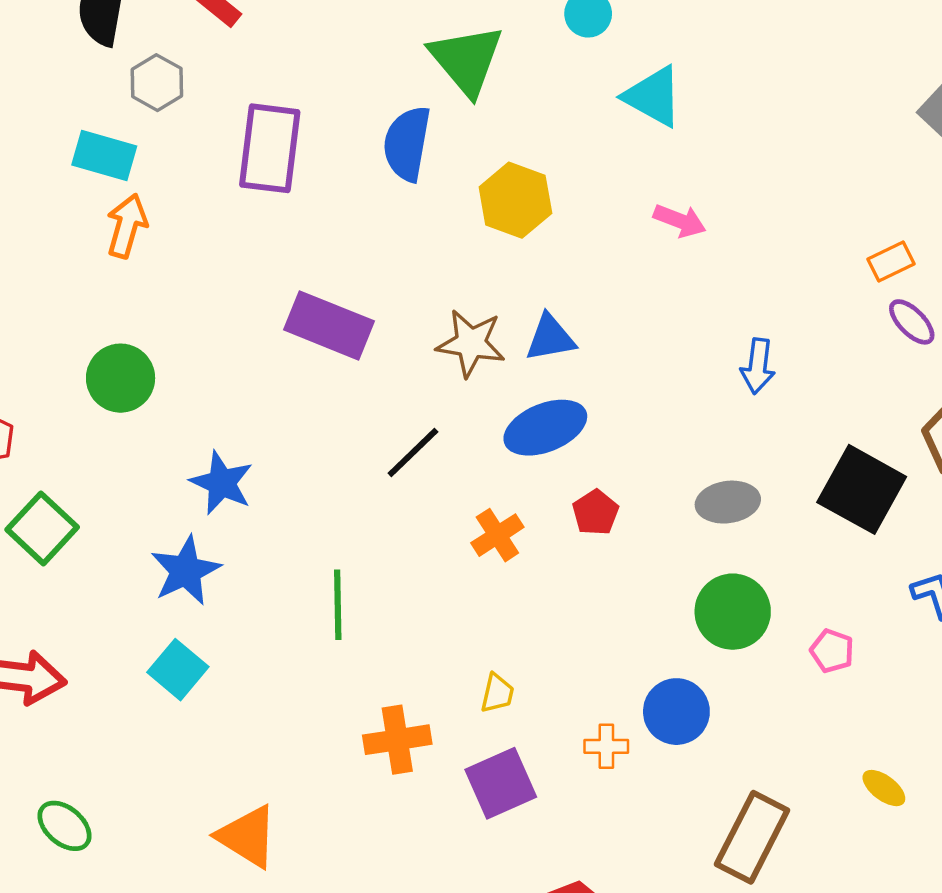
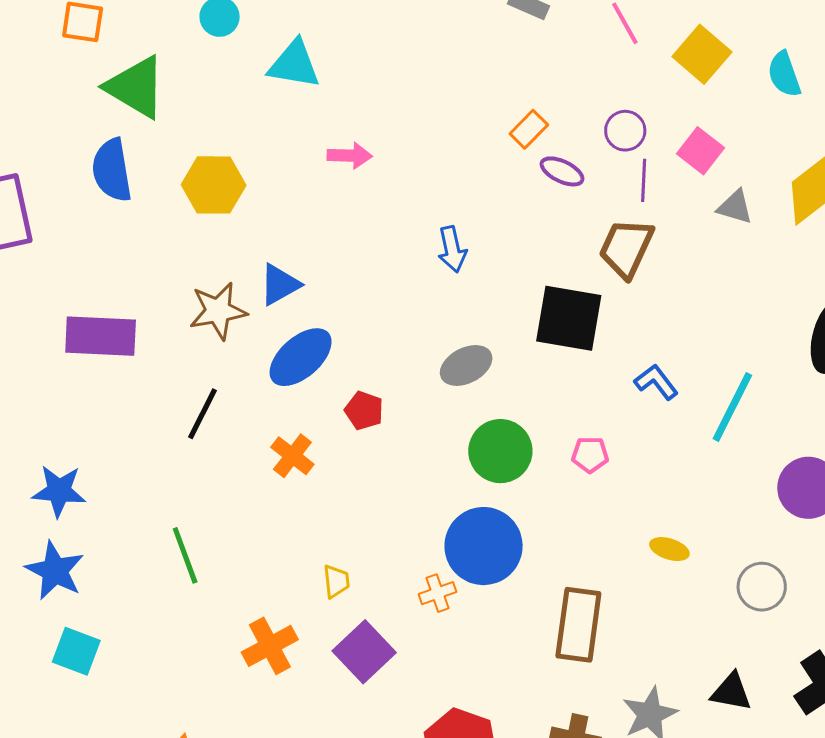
blue circle: (676, 712) -> (484, 546), size x1.4

